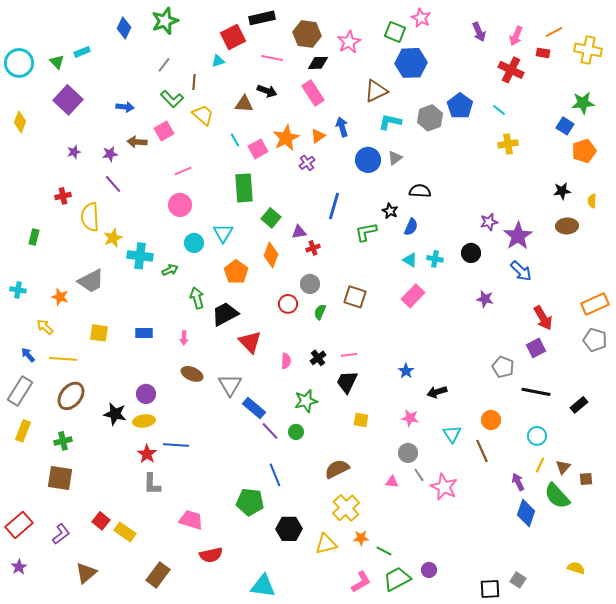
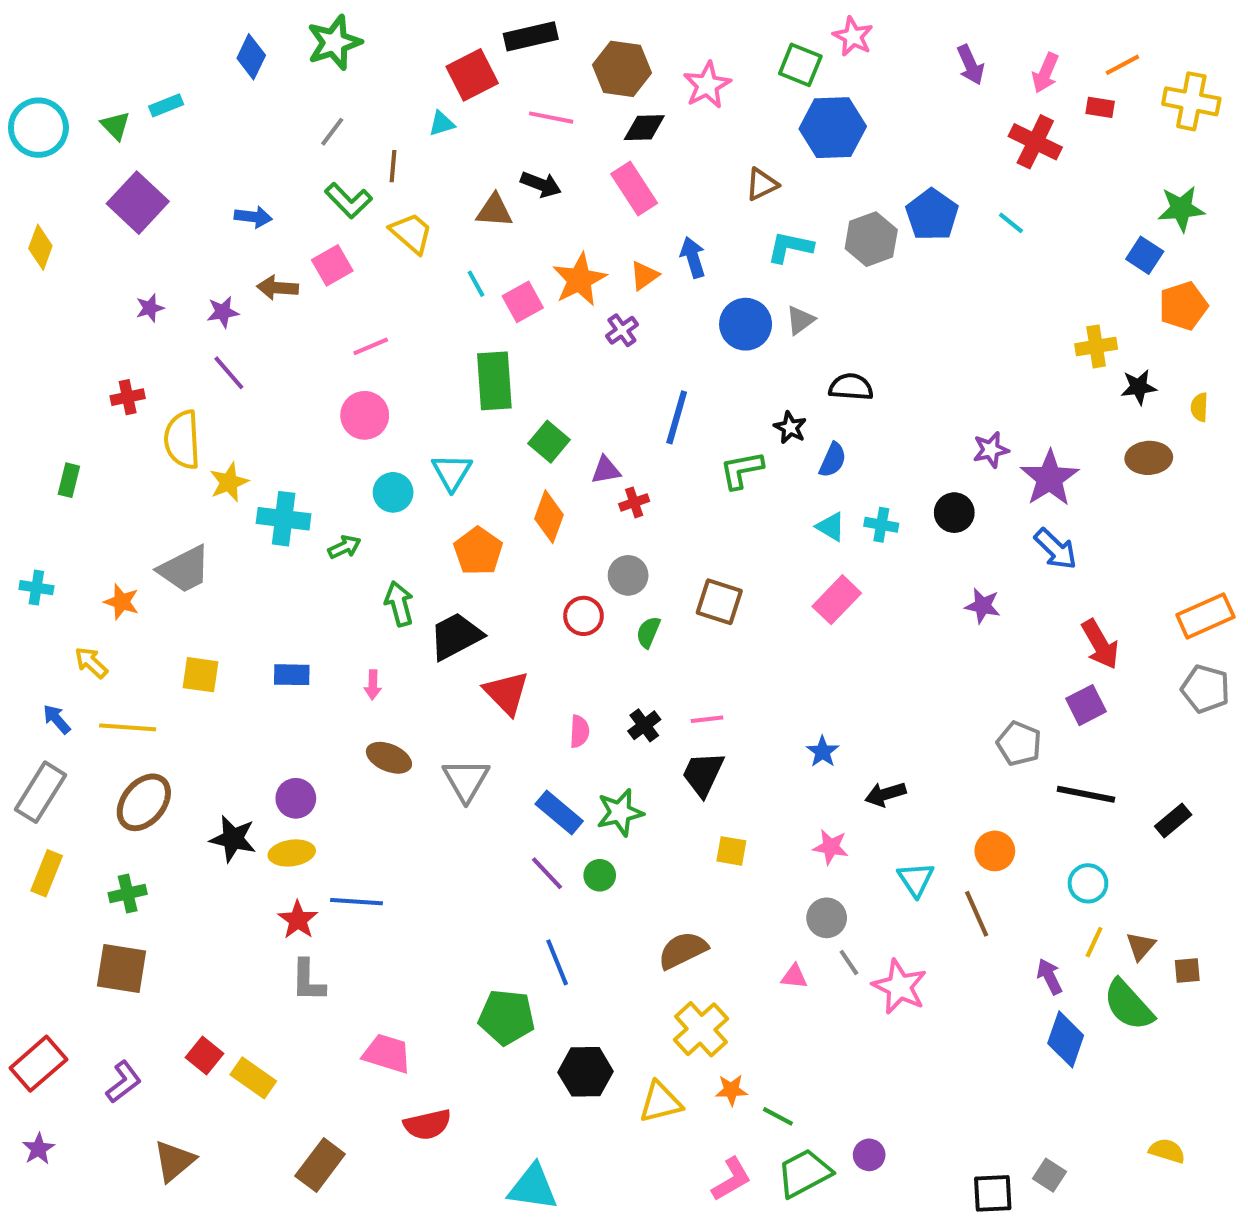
brown triangle: (376, 91) -> (762, 184), size x0.7
yellow cross: (508, 144) -> (1096, 346), moved
blue rectangle: (254, 408) -> (559, 812), moved

